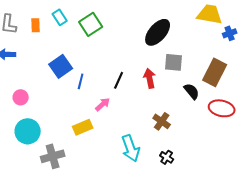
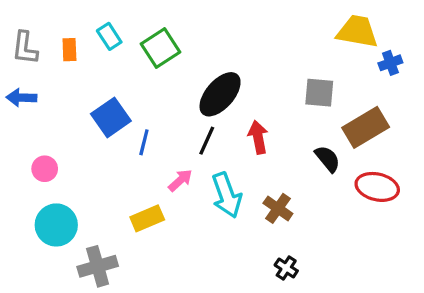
black ellipse: (158, 32) -> (220, 94), moved
gray square: (174, 62) -> (319, 93), moved
brown rectangle: (215, 72) -> (366, 127), turned 32
cyan arrow: (131, 148) -> (227, 195), moved

